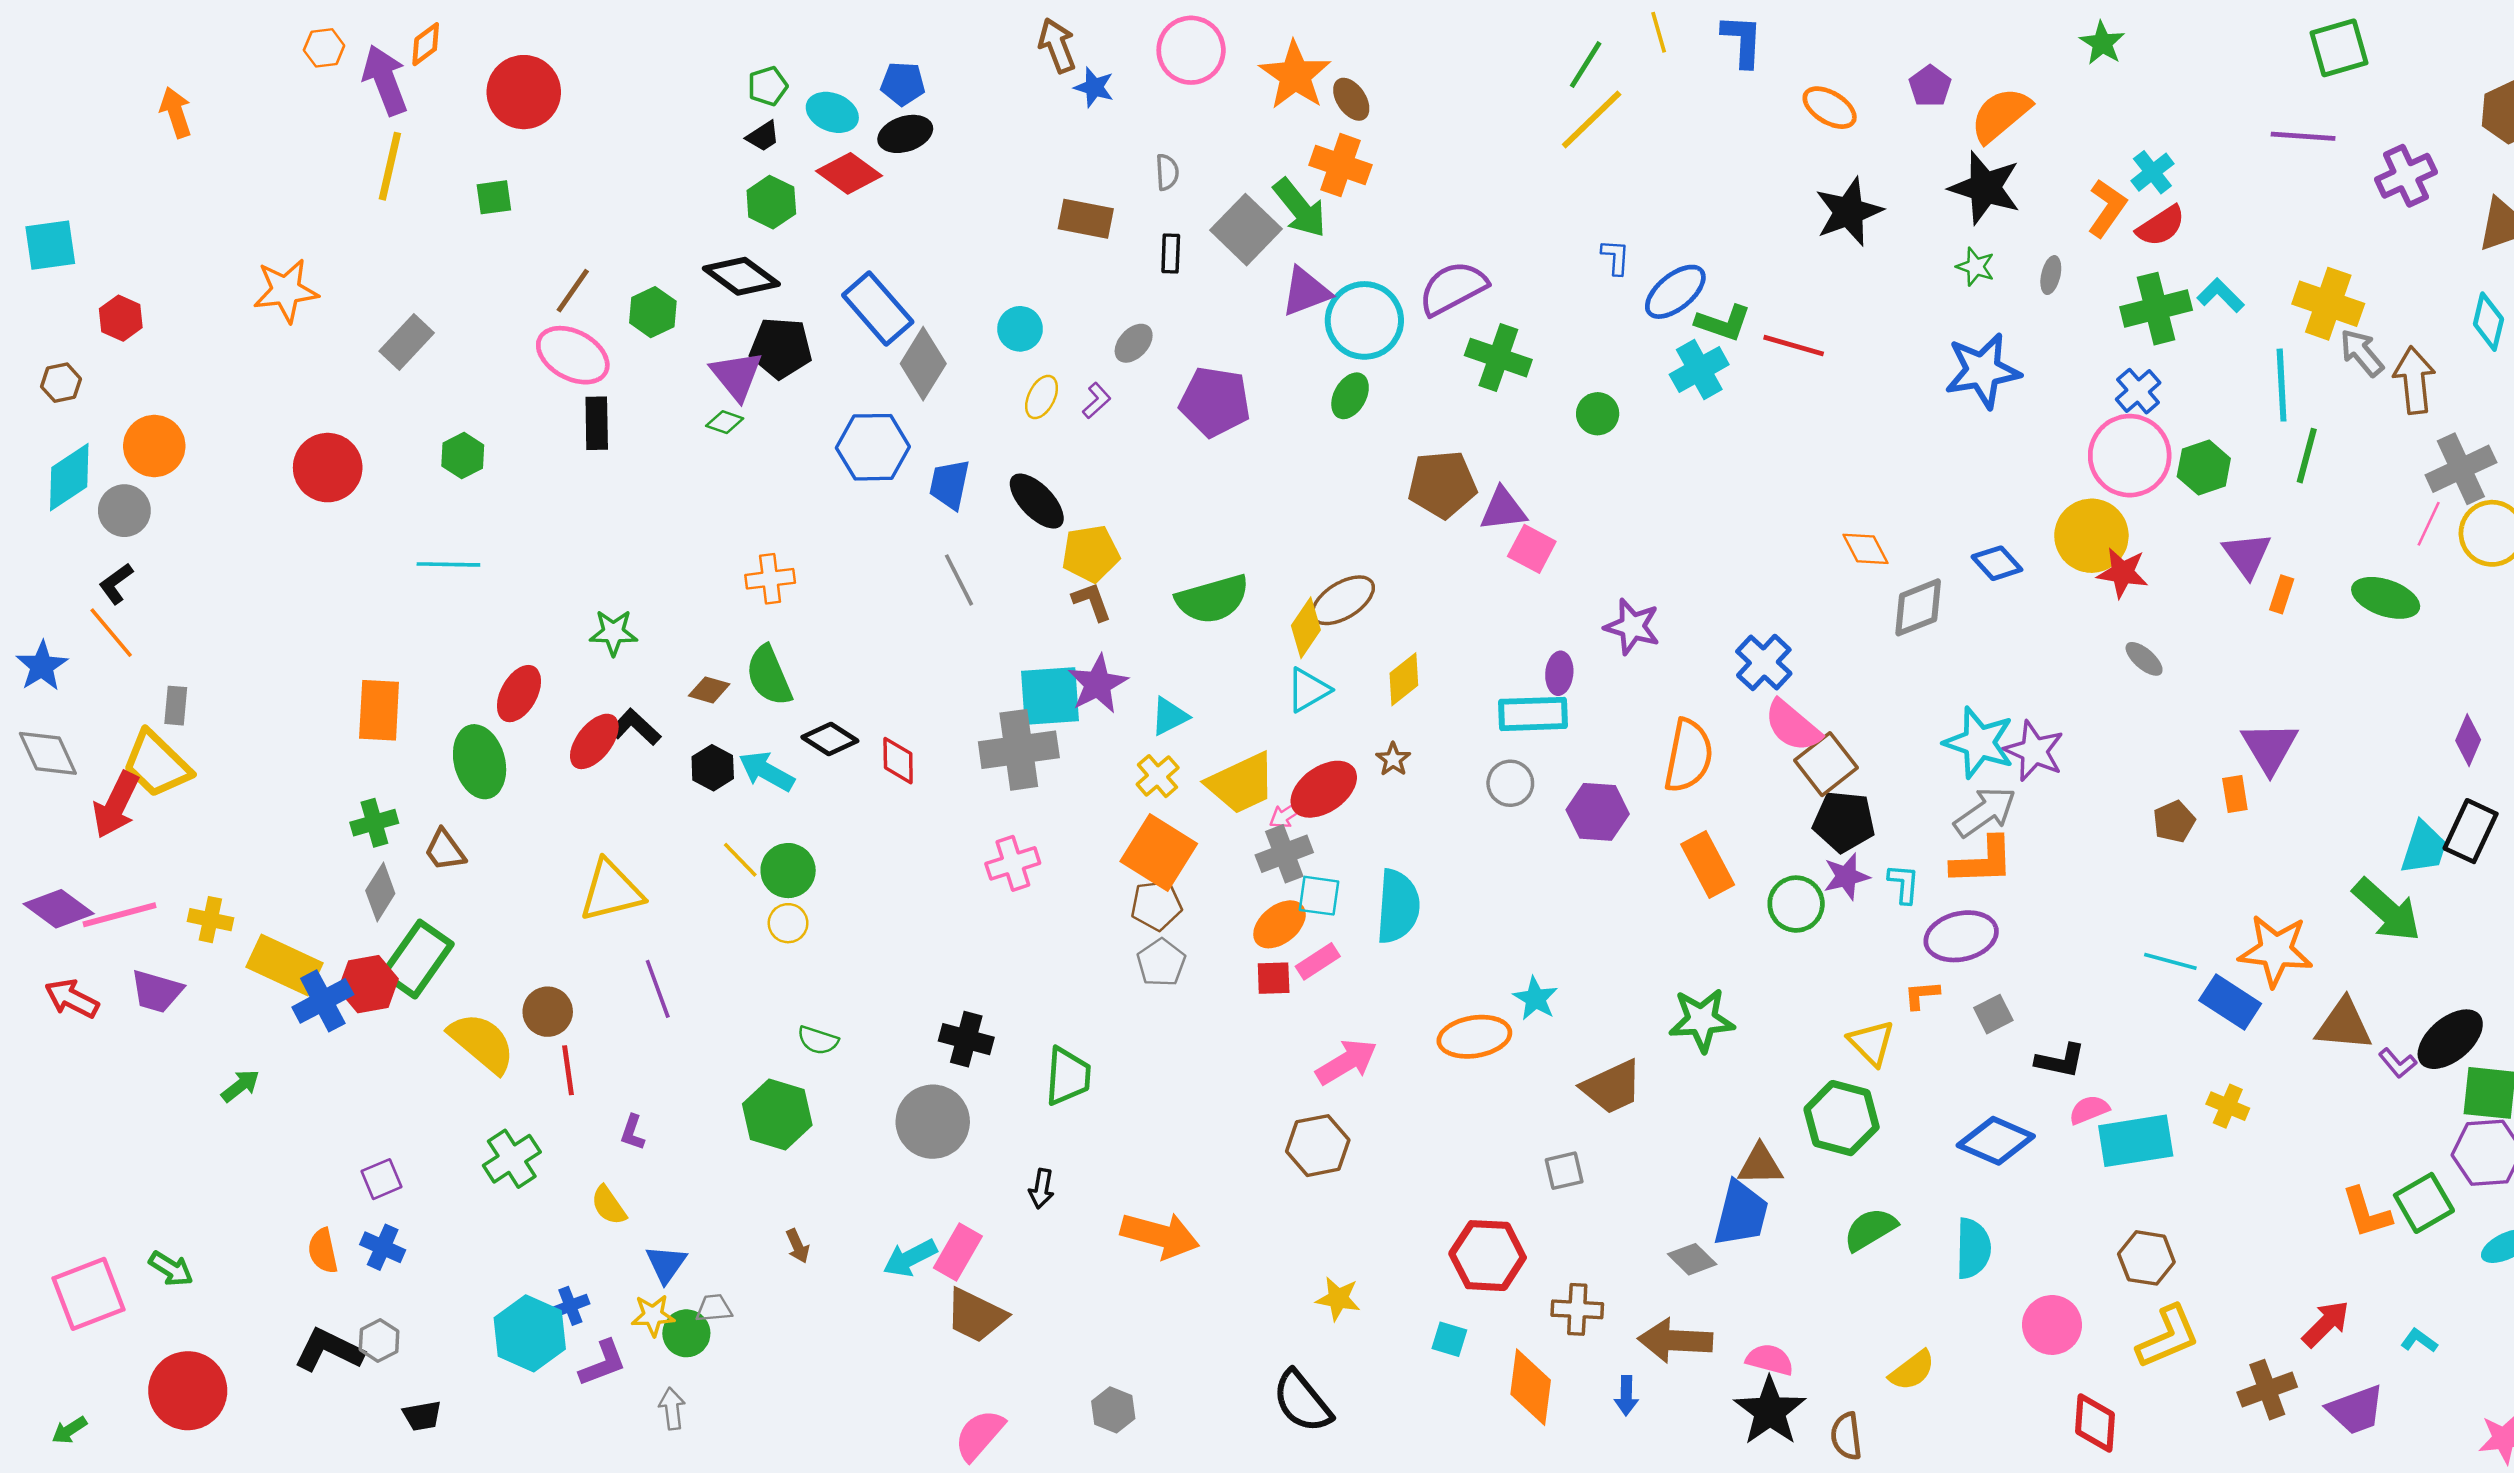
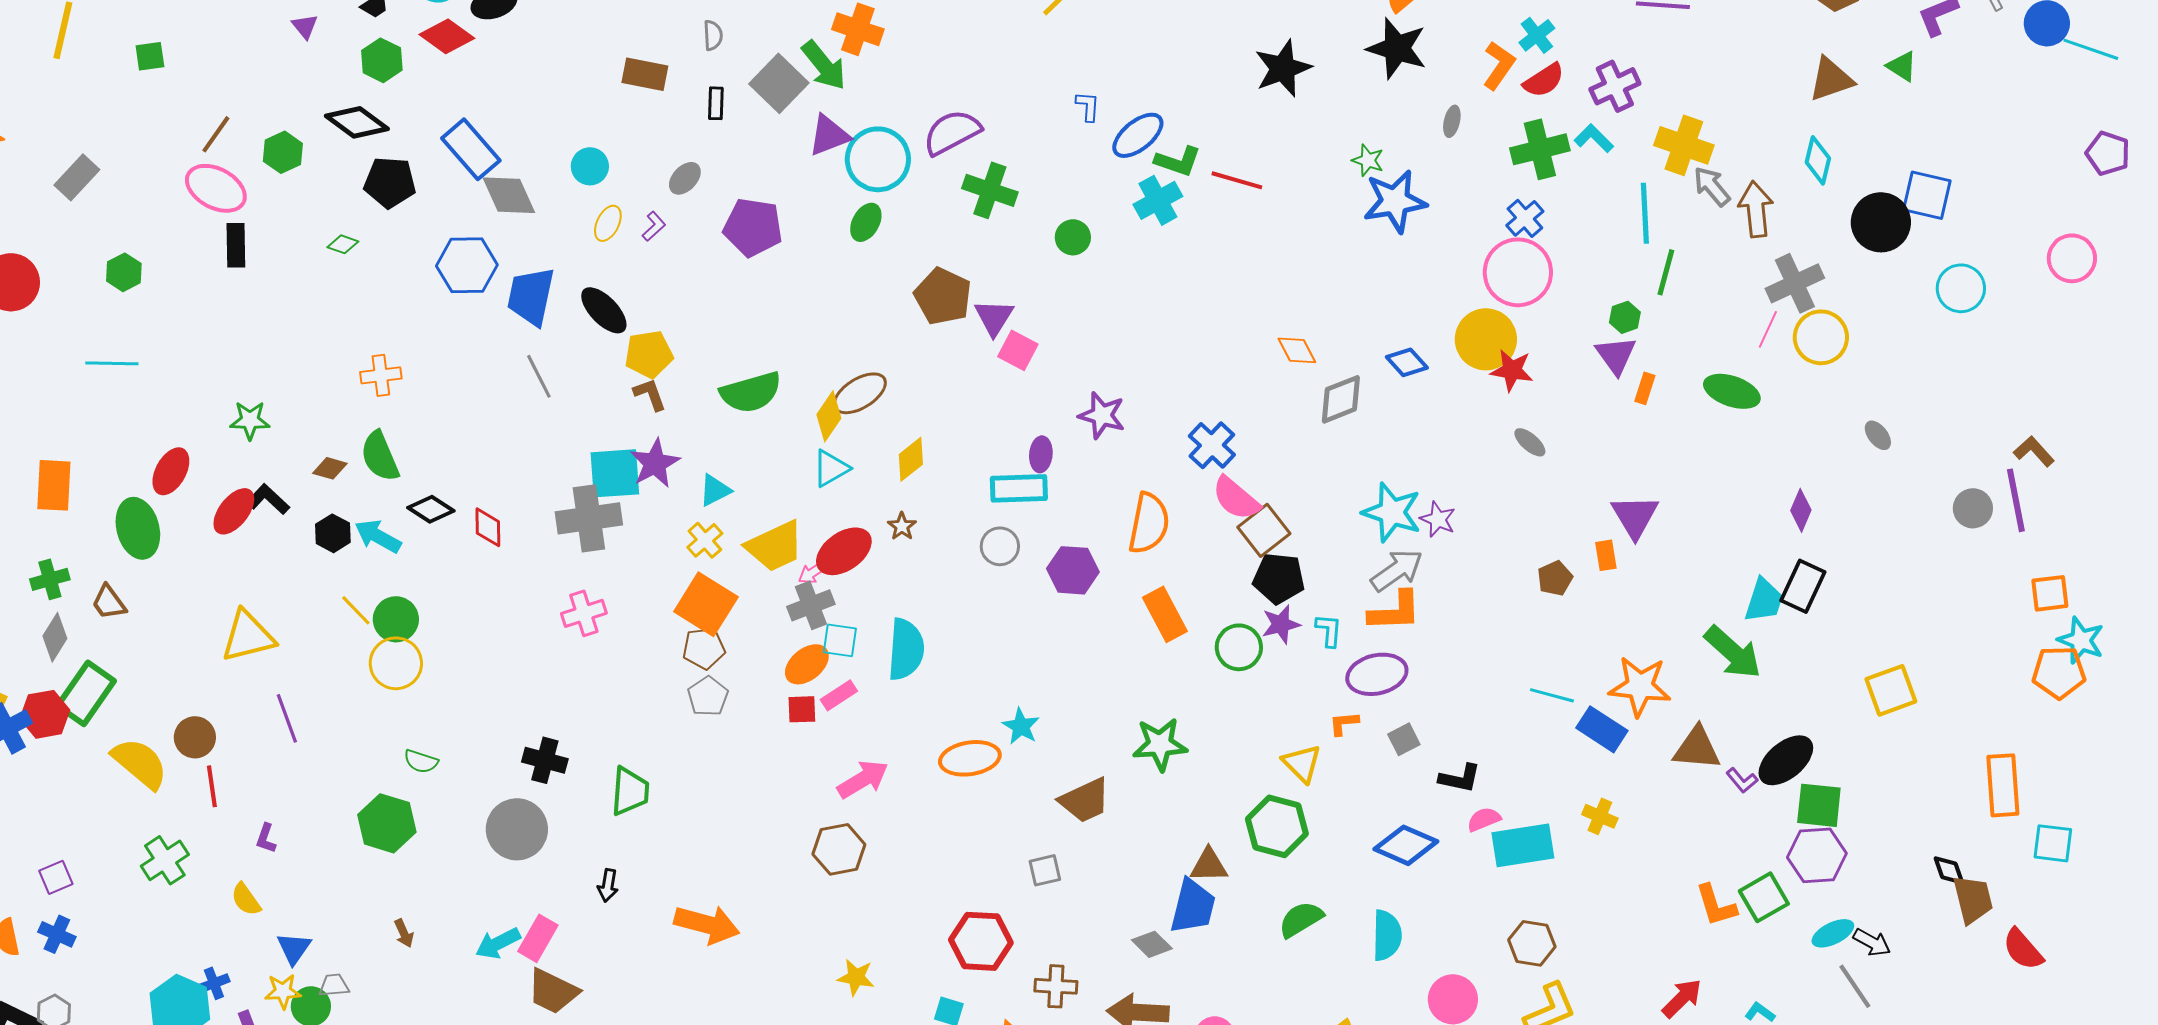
purple cross: (2406, 176) -> (1615, 86), moved
green star: (1975, 267) -> (1368, 160), moved
gray diamond: (923, 364) -> (509, 195), turned -56
purple triangle: (737, 375) -> (305, 26), moved, size x0.6
green hexagon: (2204, 468) -> (1625, 317), moved, size x0.7
blue trapezoid: (949, 484) -> (531, 296), size x1.4
brown pentagon: (1442, 484) -> (943, 296), turned 30
purple triangle: (1503, 509) -> (994, 317), turned -51
purple star: (2034, 751) -> (1438, 519), size x0.7
yellow circle: (788, 923) -> (396, 663), size x1.6

